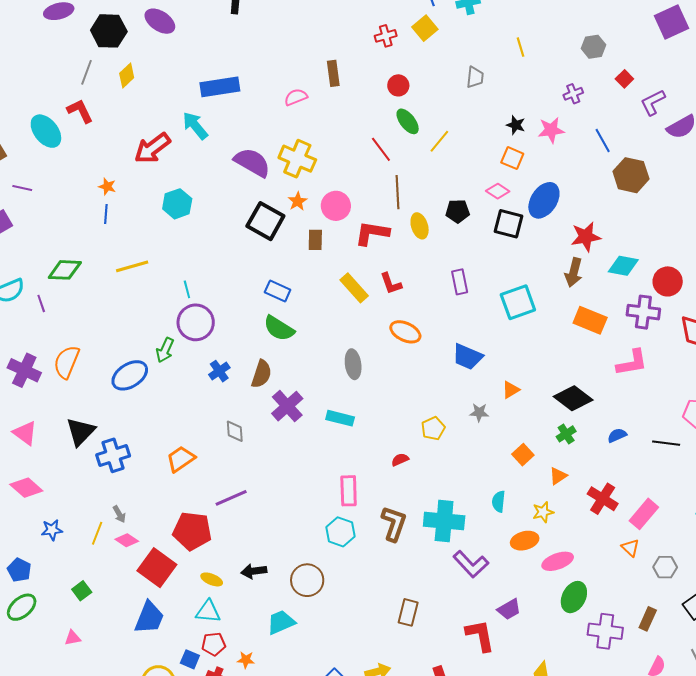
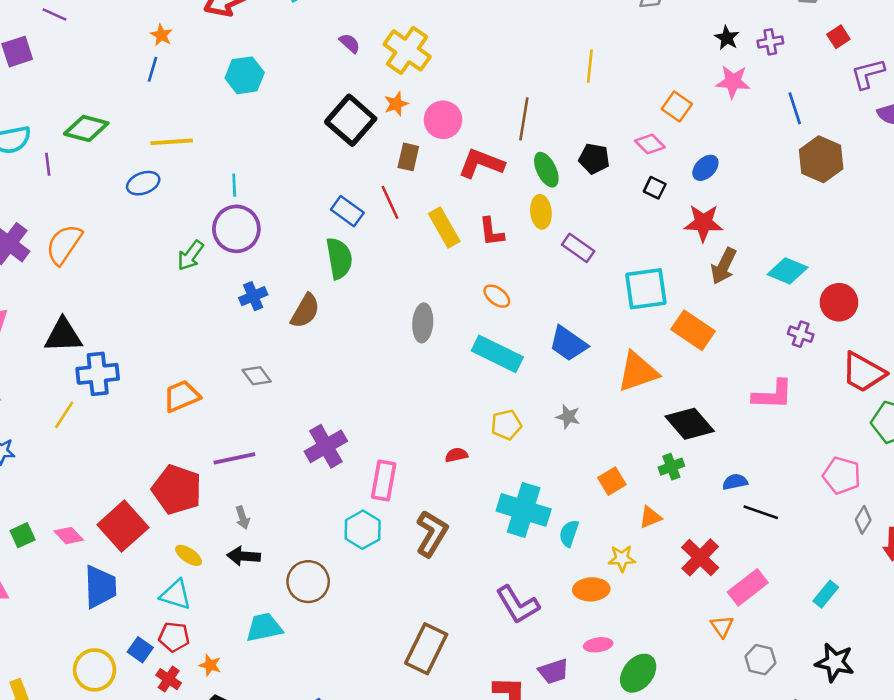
green ellipse: (408, 121) -> (546, 170), moved
black star: (516, 125) -> (727, 38), moved
yellow line: (439, 141) -> (590, 66), turned -45
red line: (381, 149) -> (390, 202), moved
purple semicircle: (252, 162) -> (350, 43), size x0.5
blue ellipse: (544, 200) -> (705, 168), size x0.6
black square: (508, 224) -> (655, 188), size x0.6
yellow ellipse: (420, 226) -> (541, 212), moved
red star: (586, 237) -> (703, 223), moved
purple rectangle: (460, 282) -> (578, 248), turned -55
purple cross: (643, 312) -> (801, 334), size x0.6
orange rectangle: (590, 320) -> (693, 330), moved
green semicircle: (279, 328) -> (339, 258), turned -144
orange ellipse: (405, 332) -> (497, 296), size x0.7
blue ellipse: (130, 375) -> (143, 183), moved, size x0.7
orange triangle: (511, 390) -> (638, 372), moved, size x1.8
purple cross: (287, 406) -> (326, 446), moved
cyan rectangle: (340, 418) -> (497, 354), moved, size x1.4
gray diamond: (235, 431) -> (257, 376), turned -45
black triangle: (81, 432) -> (63, 335), turned 32
black line: (666, 443) -> (761, 512), moved
gray arrow: (119, 514) -> (242, 518), moved
cyan cross: (444, 521) -> (524, 510), moved
yellow line: (97, 533) -> (64, 415), moved
pink diamond: (127, 540) -> (69, 536), moved
pink ellipse: (558, 561) -> (598, 645), moved, size x0.7
brown rectangle: (408, 612) -> (426, 649), size x1.4
blue trapezoid: (149, 618) -> (100, 587), turned -36

